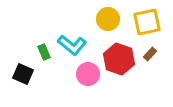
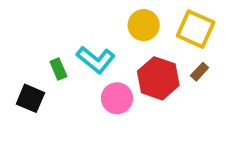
yellow square: (147, 22) -> (196, 29), turned 36

